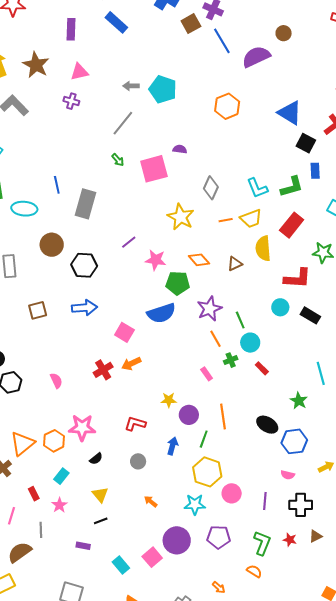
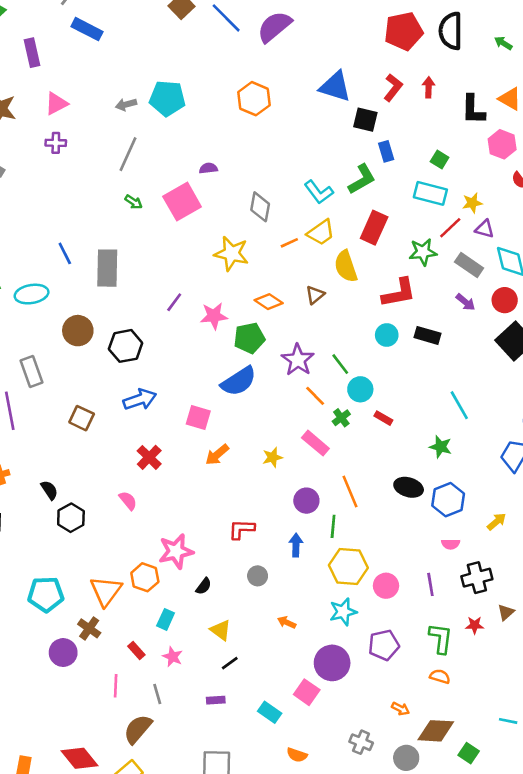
brown square: (38, 310) -> (82, 418), turned -36
red cross: (103, 370) -> (149, 457), moved
pink rectangle: (207, 374) -> (315, 443), size x1.5
yellow star: (169, 400) -> (272, 457), moved

